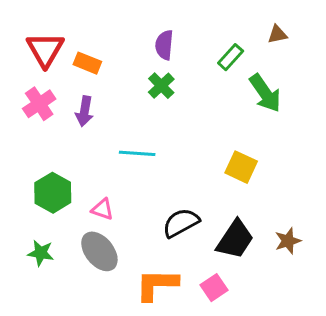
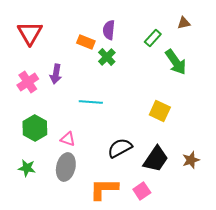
orange rectangle: (87, 63) -> (86, 42), moved
pink cross: (39, 104) -> (28, 82), moved
gray ellipse: (99, 251) -> (66, 167), turned 52

